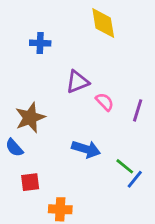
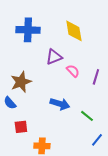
yellow diamond: (103, 23) -> (74, 31), moved
blue cross: (40, 43) -> (28, 30), size x1.6
blue line: (135, 179) -> (97, 140), moved

